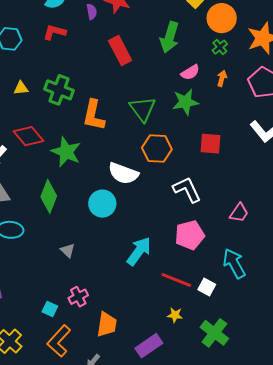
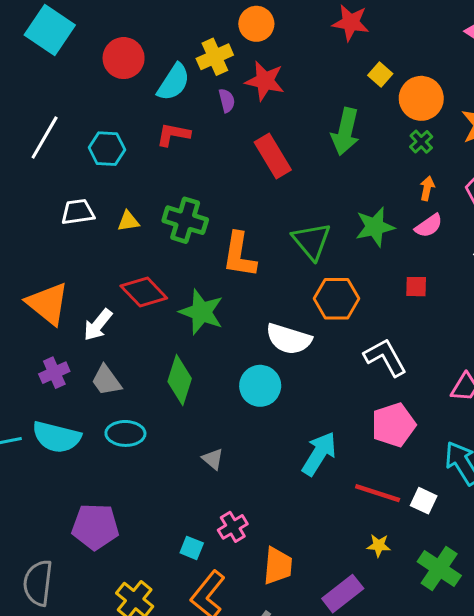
pink semicircle: (190, 72) -> (429, 226), moved
red square: (211, 144) -> (416, 287), size x0.7

